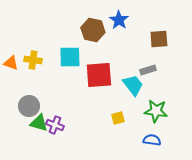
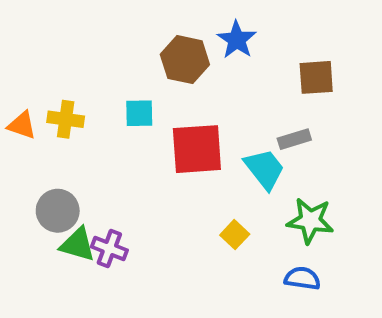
cyan square: (70, 57) -> (139, 113), size x0.7
yellow square: (118, 118) -> (235, 235), turned -32

